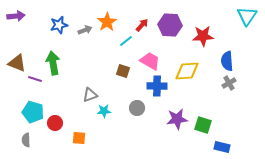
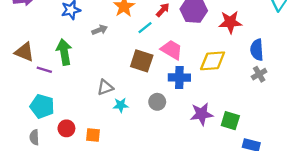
gray arrow: (85, 30) -> (100, 30), moved
brown square: (123, 71) -> (142, 61), size x1.5
red circle: (55, 123) -> (66, 128), moved

